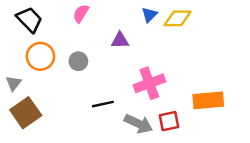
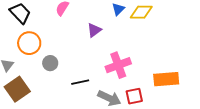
purple triangle: (120, 40) -> (94, 30), turned -35
gray circle: (78, 61) -> (50, 63), moved

